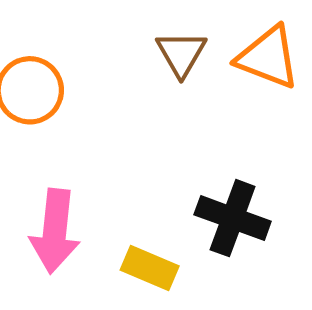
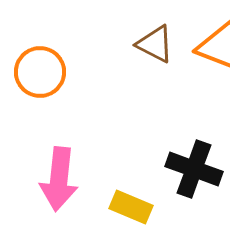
brown triangle: (181, 53) -> (155, 44), turned -33

